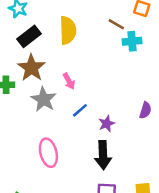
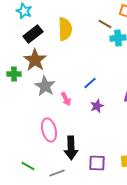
pink arrow: (69, 81) -> (66, 99), moved
blue line: (80, 110) -> (90, 83), moved
black arrow: (103, 155) -> (71, 148), moved

